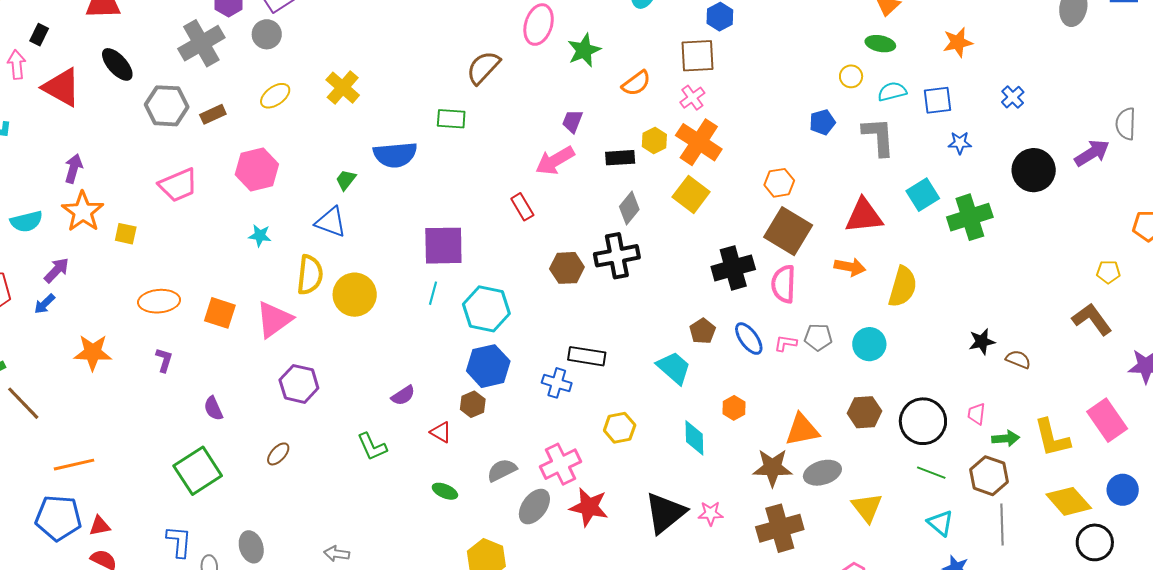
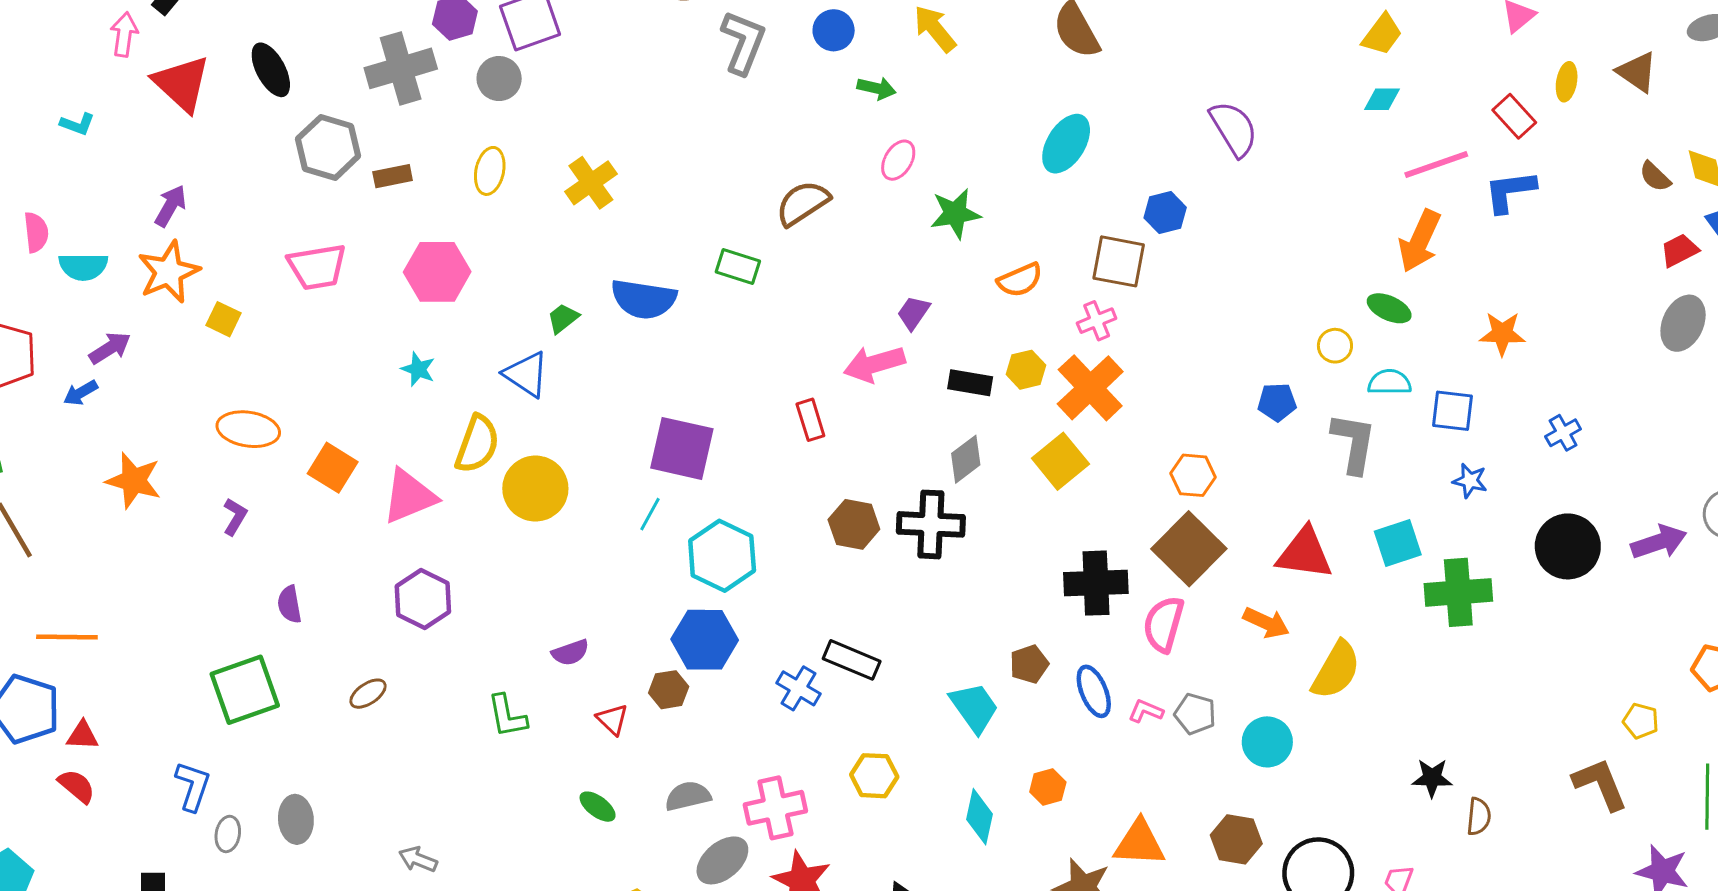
pink ellipse: (539, 25) -> (898, 160), size x0.7
yellow ellipse: (275, 96) -> (490, 171), turned -56
brown semicircle: (1018, 359) -> (1479, 817), turned 60

